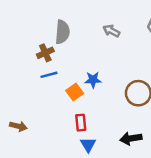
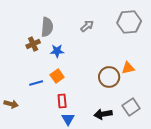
gray arrow: (111, 31) -> (87, 26), turned 112
blue line: (49, 75) -> (36, 83), moved
blue star: (93, 80) -> (57, 51), moved

